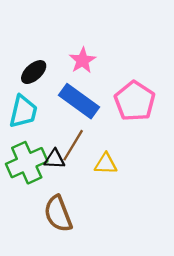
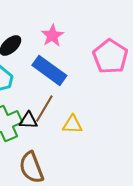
pink pentagon: (135, 101) -> (110, 56), moved

